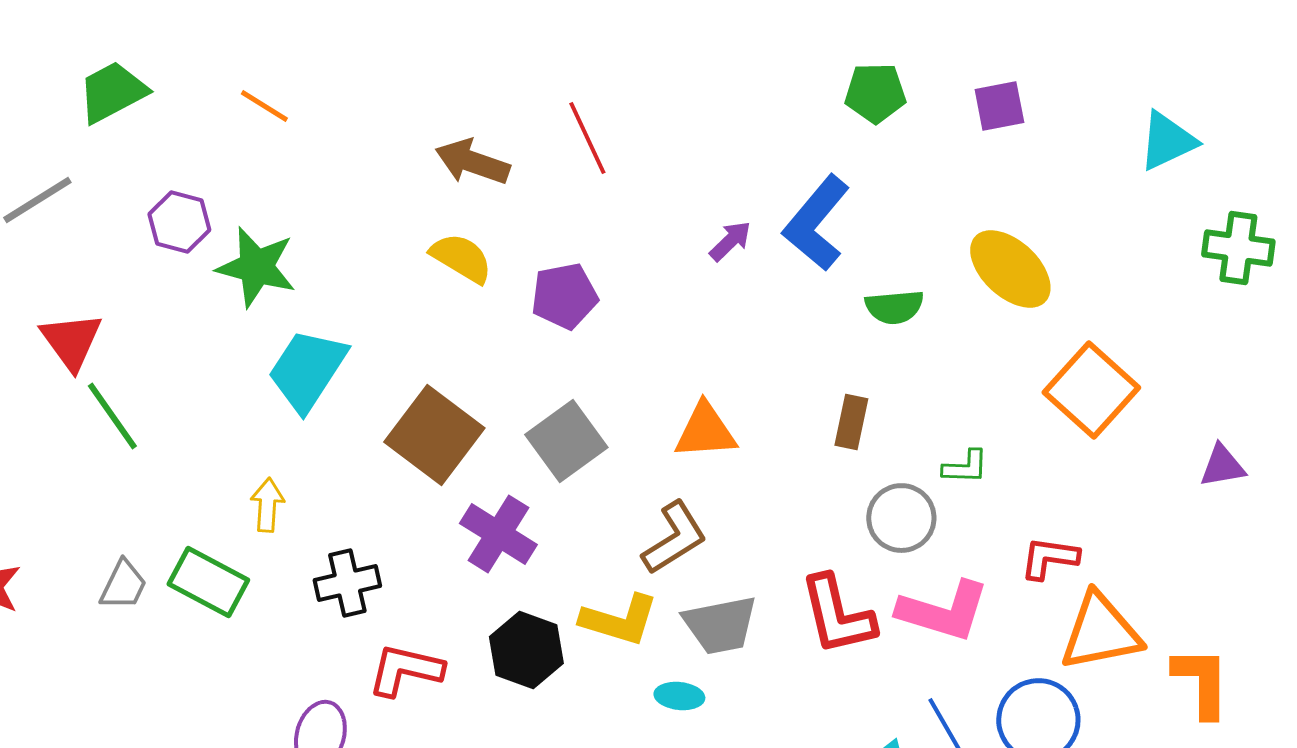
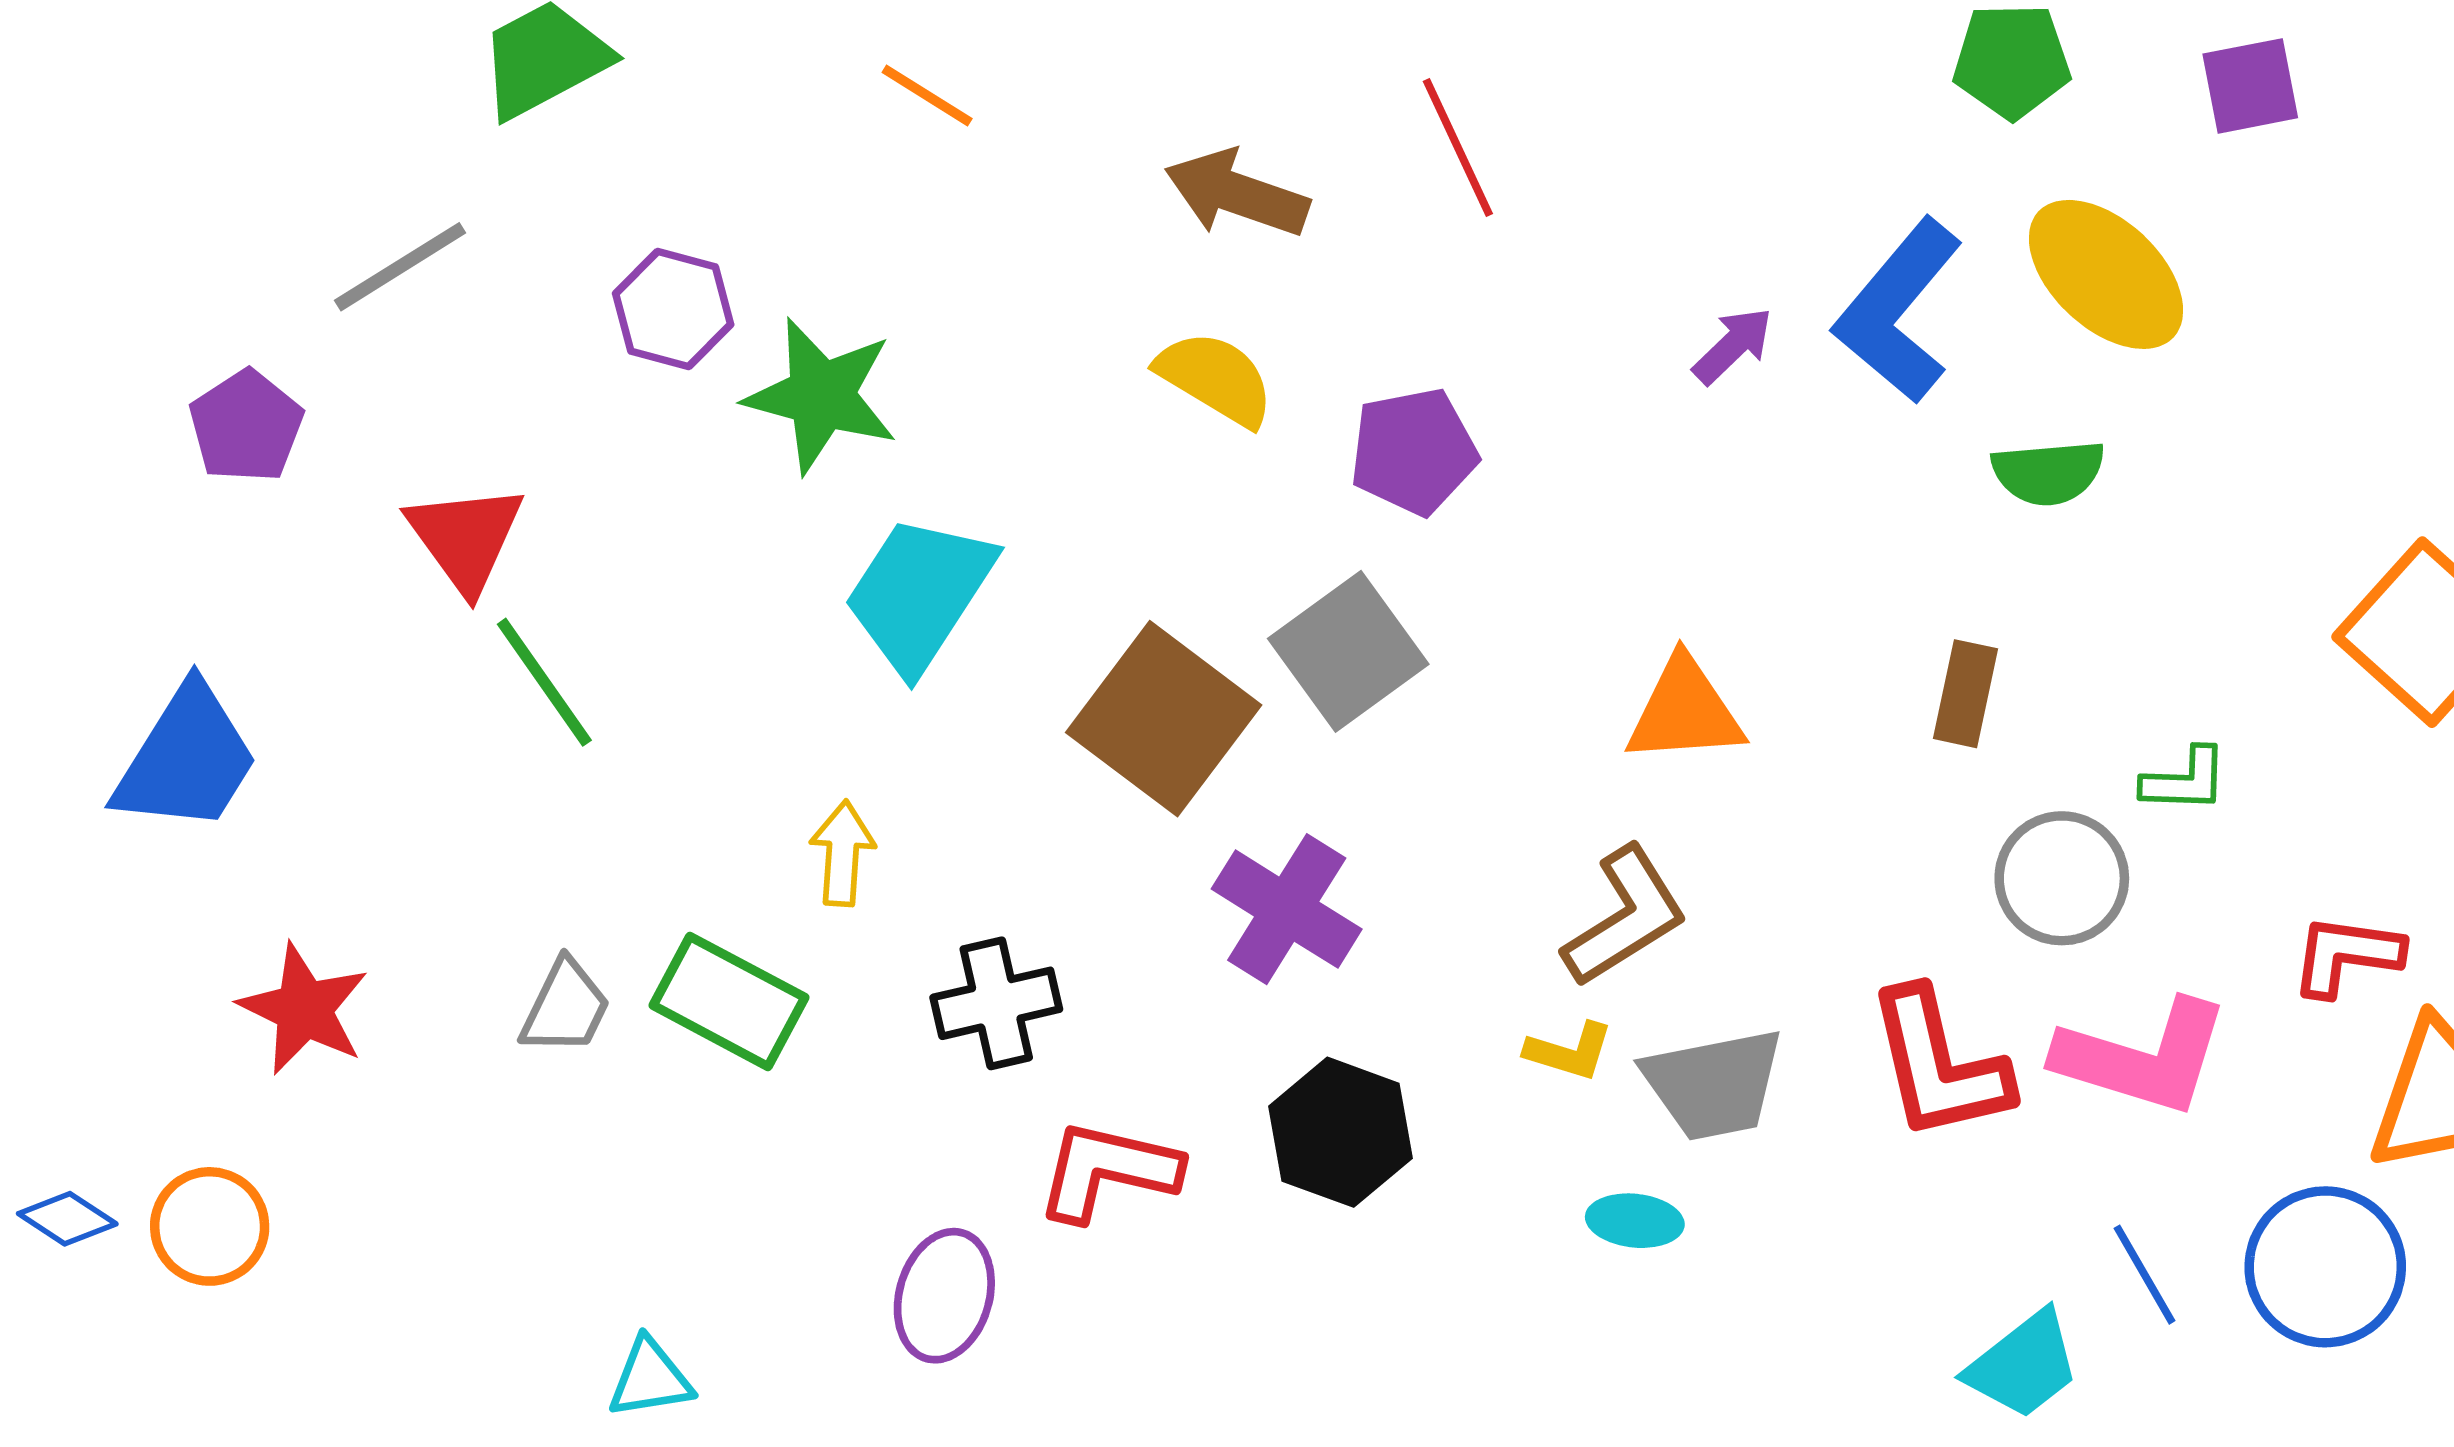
orange line: (264, 106) -> (927, 96), moved
yellow ellipse: (1010, 269) -> (2106, 274), moved
gray square: (566, 441) -> (1348, 651), moved
yellow L-shape: (619, 620) -> (1569, 1051), moved, size x0.6

